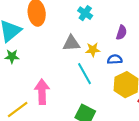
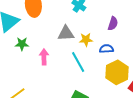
green star: (12, 56) -> (22, 44), moved
pink arrow: (42, 92) -> (44, 57), moved, size x0.7

